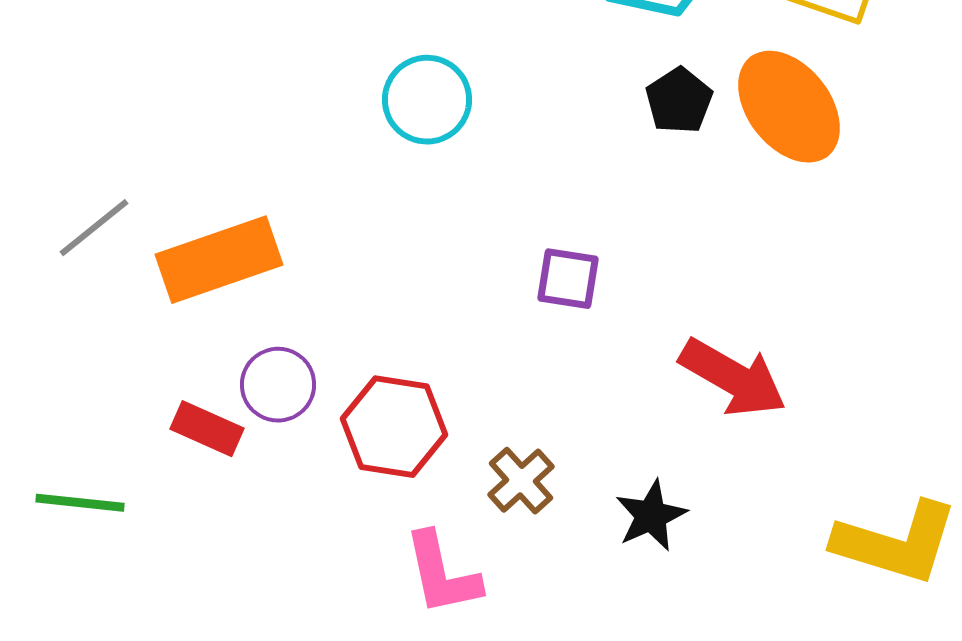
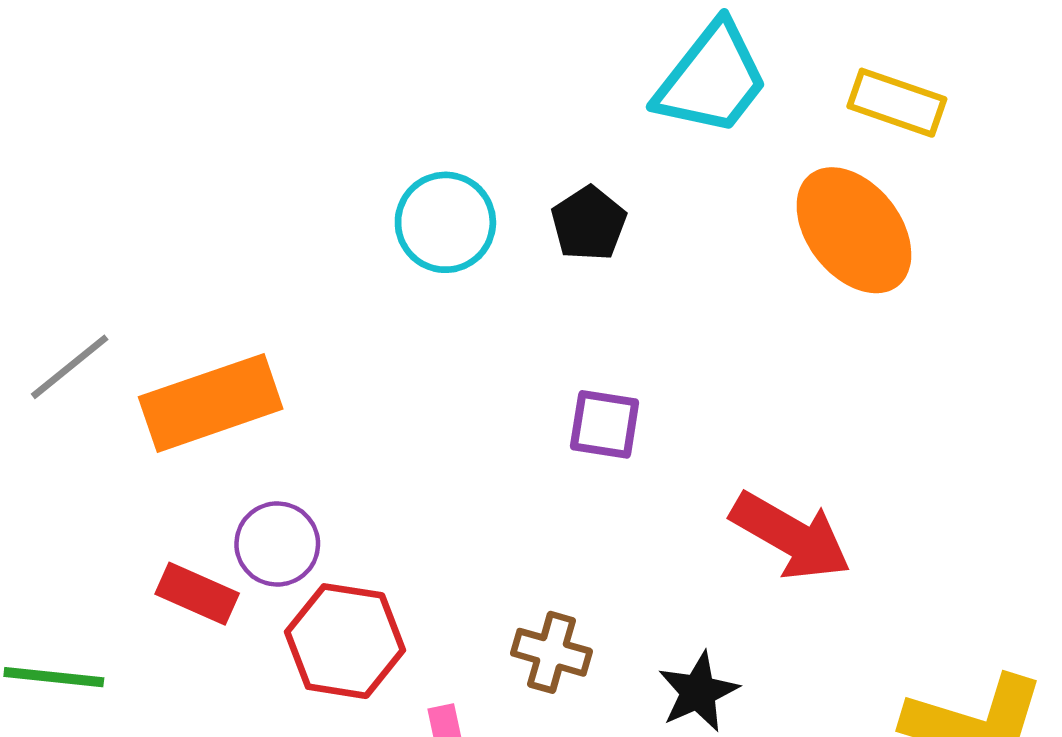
black pentagon: (679, 101) -> (589, 223), moved
red hexagon: (394, 427) -> (345, 641), moved
brown cross: (521, 481) -> (552, 652), turned -32

